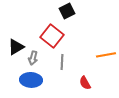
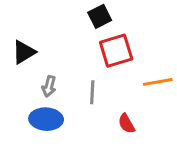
red square: (52, 36) -> (116, 51), moved, turned 35
black triangle: (16, 47) -> (24, 52), moved

